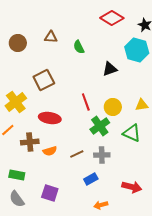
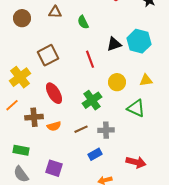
cyan hexagon: (137, 50) -> (139, 41), moved
red line: (86, 102) -> (90, 59), moved
red ellipse: (50, 118) -> (54, 93), turned 50
green cross: (100, 126) -> (92, 100), moved

